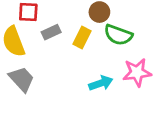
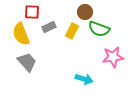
cyan arrow: (101, 83) -> (84, 79), moved, turned 36

